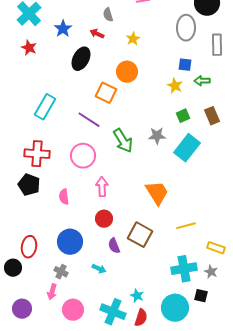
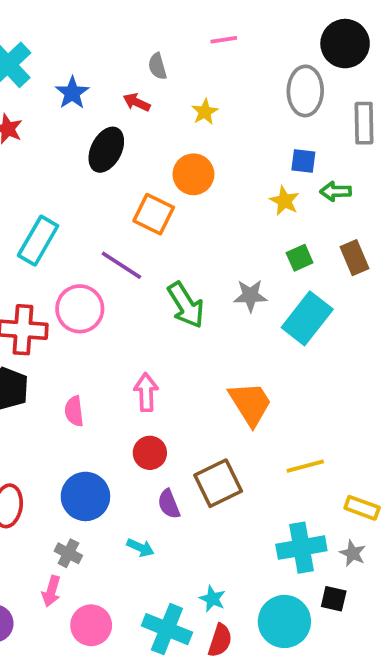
pink circle: (83, 156) -> (80, 309), moved
brown square: (140, 235) -> (218, 483), turned 35

